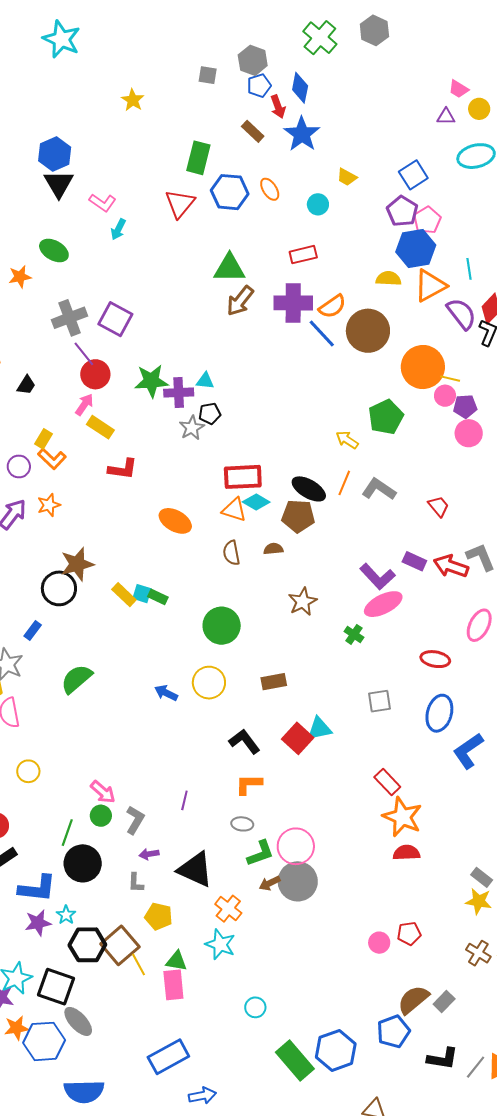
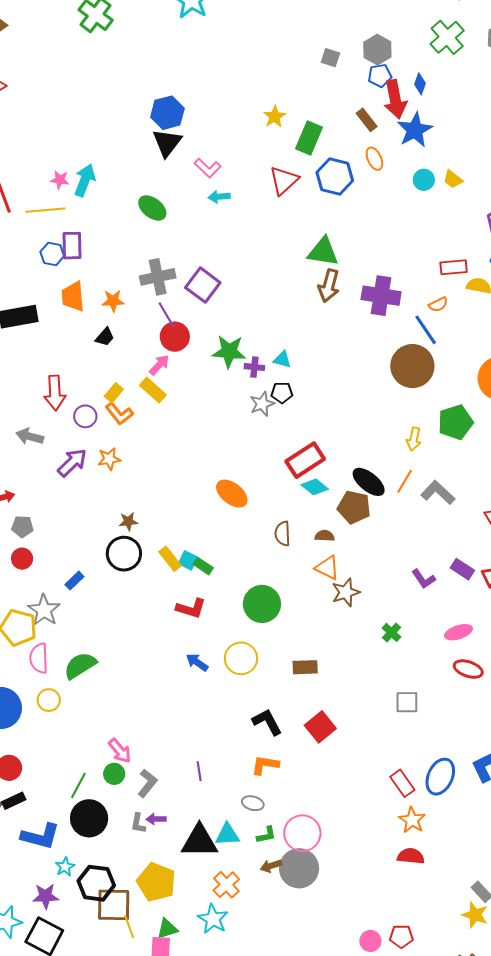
blue diamond: (300, 88) -> (420, 84), size x0.7
yellow star: (133, 100) -> (275, 117), moved
red arrow: (278, 107) -> (395, 99), size x1.6
orange ellipse: (270, 189) -> (374, 159), moved
cyan circle: (318, 204) -> (424, 180), moved
cyan arrow: (118, 229) -> (219, 197), turned 50
red rectangle: (303, 255) -> (454, 267), moved
orange star: (20, 277) -> (113, 301), moved
brown arrow: (240, 301) -> (329, 286), turned -32
orange semicircle: (332, 306) -> (438, 305), moved, size x0.7
brown circle: (368, 331) -> (412, 366), moved
blue line: (322, 334) -> (426, 330), moved
purple cross: (179, 393) -> (254, 367), size x0.7
yellow rectangle: (100, 427) -> (153, 390), moved
yellow arrow: (347, 440) -> (414, 439), turned -120
red L-shape: (123, 469) -> (191, 608), moved
red rectangle: (243, 477) -> (305, 460), turned -39
orange triangle: (234, 510) -> (327, 568), moved
brown star: (77, 564) -> (128, 522), size x0.6
purple L-shape: (378, 577) -> (423, 579), size x0.7
black circle: (59, 588) -> (124, 554), moved
pink ellipse: (383, 604) -> (459, 632), moved, size x0.7
green semicircle: (76, 679) -> (80, 665), moved
blue ellipse: (439, 713) -> (440, 777), moved
cyan triangle: (319, 729) -> (227, 835), moved
yellow circle: (28, 771) -> (49, 700), moved
purple line: (184, 800) -> (199, 771), turned -30
orange star: (402, 817) -> (412, 820), size x0.7
green L-shape: (260, 853) -> (266, 835), size x0.7
black triangle: (195, 870) -> (199, 841), turned -33
gray L-shape: (136, 883) -> (138, 823), moved
yellow pentagon: (159, 916) -> (156, 882), size x1.4
purple star: (38, 923) -> (46, 896), moved
black hexagon: (87, 945) -> (96, 883), moved
brown square: (120, 945) -> (114, 905), turned 33
green triangle: (176, 961) -> (167, 929), turned -35

